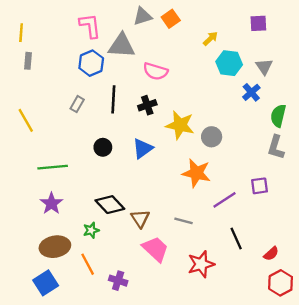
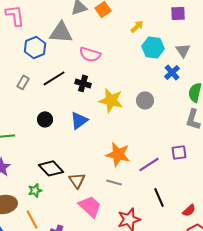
pink L-shape: (90, 26) -> (15, 15), moved
black line: (113, 99) -> (54, 78), turned 55
black cross: (147, 105) -> (83, 83), turned 35
gray circle: (212, 137) -> (145, 100), moved
orange star: (196, 173) -> (118, 154), moved

